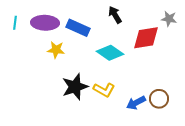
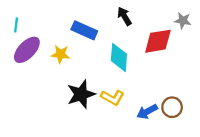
purple ellipse: (45, 23) -> (27, 50), moved, turned -48
cyan diamond: (110, 53) -> (119, 57), turned 60

